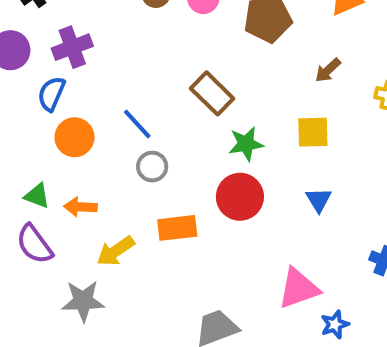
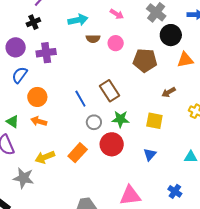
blue semicircle: (51, 94) -> (20, 75), moved
blue line: (137, 124) -> (80, 99), moved
gray circle: (152, 167) -> (94, 122), moved
orange arrow: (80, 207) -> (39, 121), moved
orange rectangle: (177, 228) -> (78, 153), turned -54

